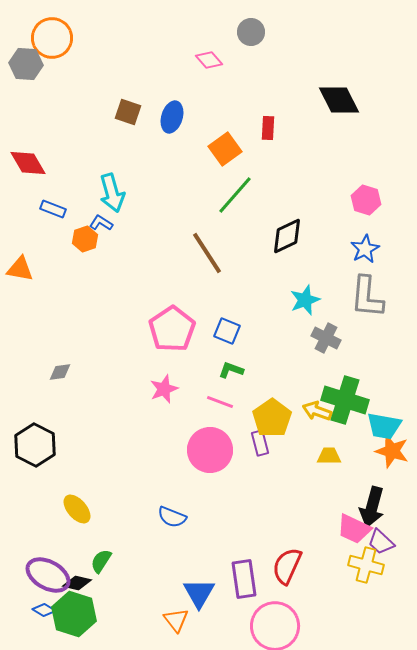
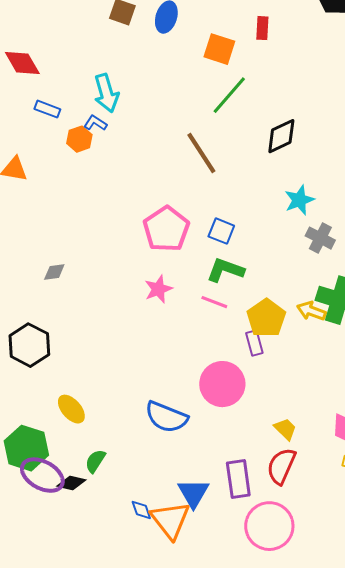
orange square: (225, 149) -> (219, 49), turned -36
green L-shape: (231, 370) -> (225, 270), size x1.5
pink circle: (210, 450) -> (222, 384), moved
yellow trapezoid: (329, 456) -> (285, 429), moved, turned 45
blue semicircle: (172, 517) -> (166, 417), size x1.5
blue diamond: (44, 610) -> (141, 510), moved, turned 40
green hexagon: (74, 614) -> (26, 448), moved
orange triangle: (176, 620) -> (170, 520), size x1.6

